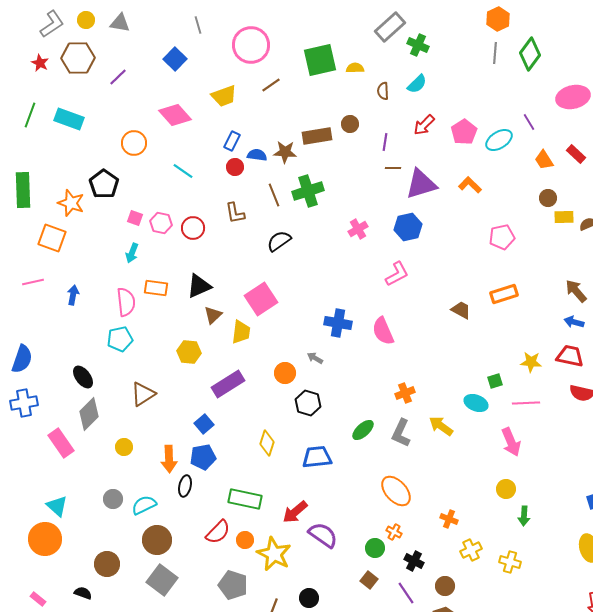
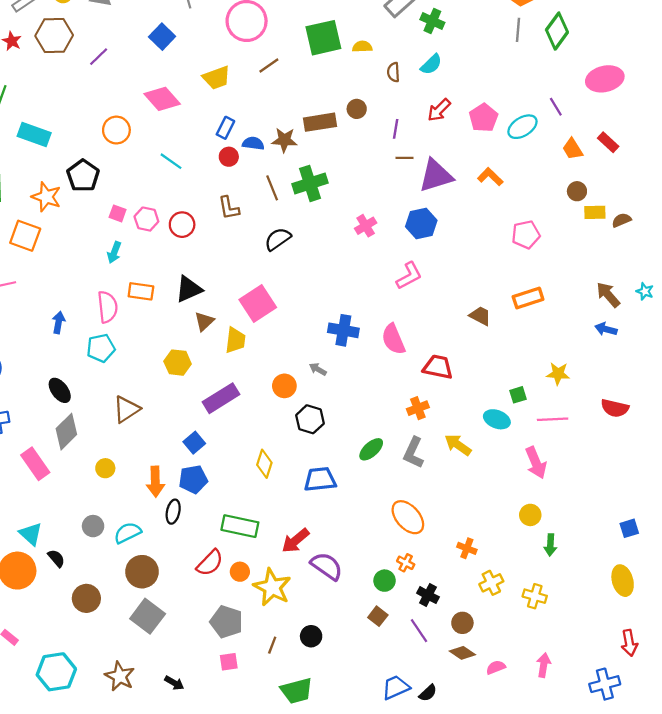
cyan rectangle: (69, 119) -> (34, 134), moved
blue arrow: (73, 295) -> (59, 322), moved
red trapezoid: (570, 356) -> (438, 367), moved
black semicircle: (83, 593) -> (56, 558), moved, turned 30

